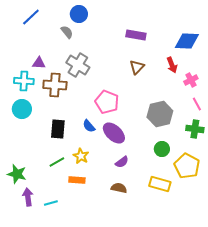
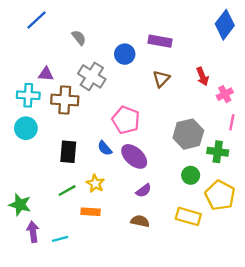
blue circle: (79, 14) -> (125, 54), moved
blue diamond: (187, 41) -> (225, 25), moved, turned -55
pink line: (197, 104) -> (232, 122), turned 40
green cross: (195, 129) -> (218, 152), moved

